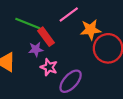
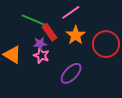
orange star: (91, 30) -> (76, 35), moved, turned -30
pink star: (49, 67) -> (41, 56), moved

